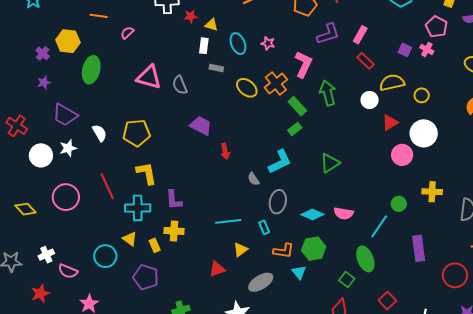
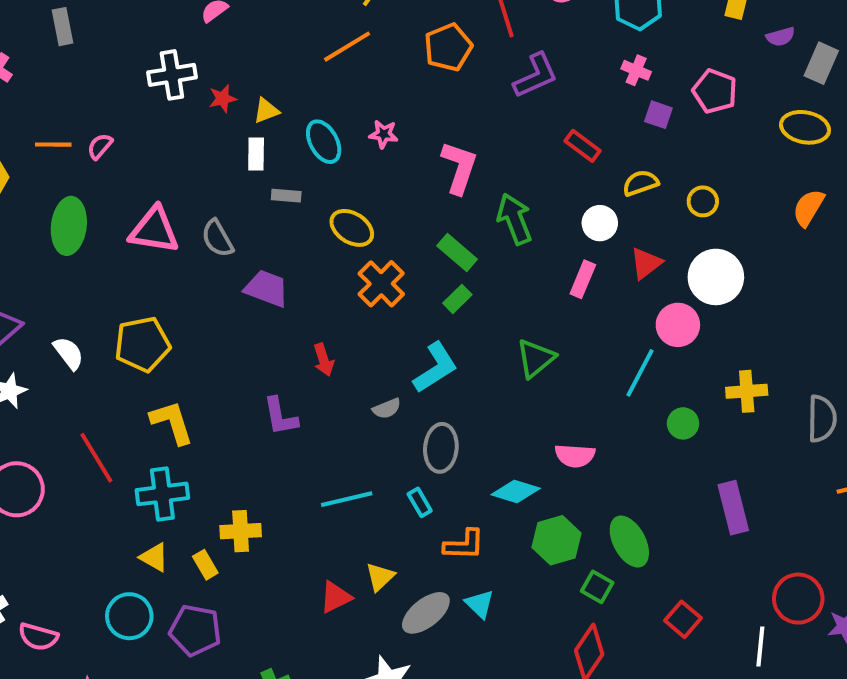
orange line: (99, 16) -> (53, 145), moved
yellow triangle: (211, 25) -> (266, 111), turned -32
pink pentagon: (436, 27) -> (715, 91), moved
purple L-shape: (328, 34) -> (536, 76), moved
pink rectangle: (360, 35) -> (583, 279), moved
pink cross: (427, 49) -> (636, 70), moved
green ellipse: (91, 70) -> (69, 226), moved
yellow semicircle: (392, 83) -> (641, 183), size x0.7
orange cross: (276, 84) -> (381, 284), moved
purple trapezoid: (201, 126) -> (267, 288), moved
gray semicircle: (253, 179) -> (387, 408), turned -72
purple L-shape: (174, 200) -> (280, 416), moved
cyan diamond: (312, 215) -> (516, 491), moved
cyan line: (379, 226) -> (640, 373), moved
green hexagon: (314, 249) -> (557, 540), moved
yellow triangle: (241, 250) -> (380, 577), moved
cyan circle: (105, 256) -> (129, 616), moved
cyan triangle: (299, 272) -> (480, 604), moved
red circle: (455, 275) -> (798, 599), moved

